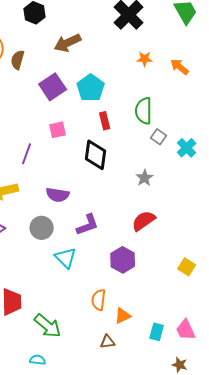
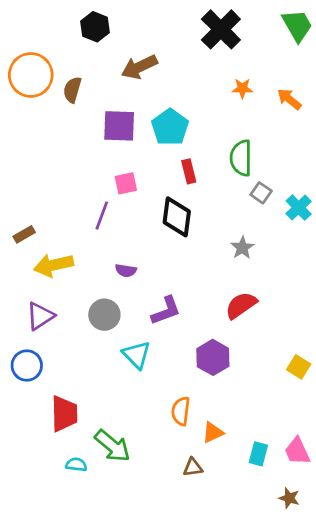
purple square: (53, 87) -> (119, 126), turned 36
purple line: (27, 154) -> (102, 216), moved
purple semicircle: (58, 195) -> (126, 270), size x0.7
cyan semicircle: (38, 360) -> (76, 465), moved

